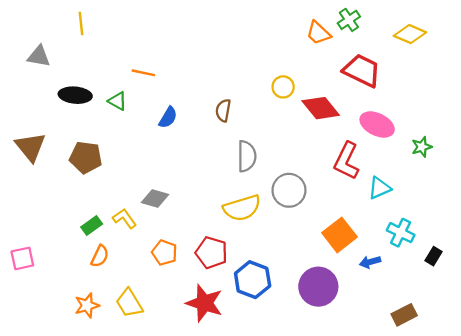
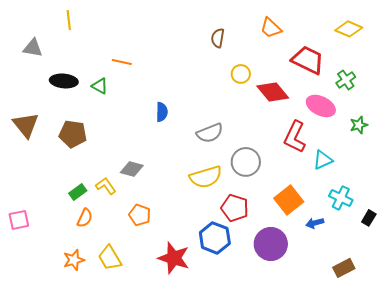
green cross: (349, 20) -> (346, 80), moved
brown semicircle: (223, 110) -> (218, 38), moved
blue semicircle: (168, 117) -> (162, 112), moved, turned -30
gray semicircle: (247, 156) -> (210, 133), turned 68
red pentagon: (211, 253) -> (235, 208), moved

